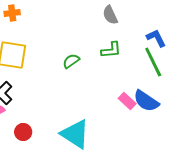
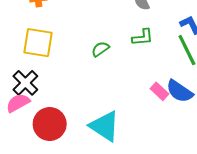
red circle: (23, 132) -> (50, 124), size x1.8

